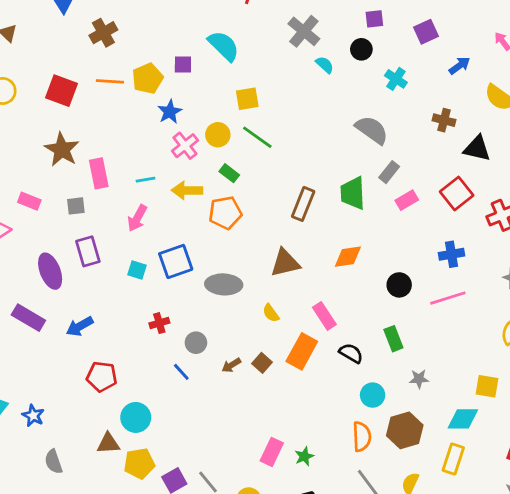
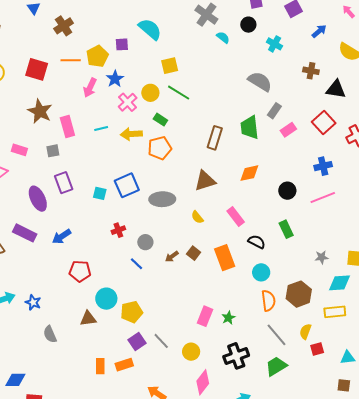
pink arrow: (137, 218) -> (90, 88), moved
orange rectangle: (302, 351) -> (225, 258), moved, turned -45
gray star: (419, 379) -> (322, 257), moved
cyan circle: (373, 395) -> (261, 272), moved
yellow rectangle: (453, 459) -> (335, 312), turned 70
yellow pentagon: (139, 463) -> (132, 312), moved

